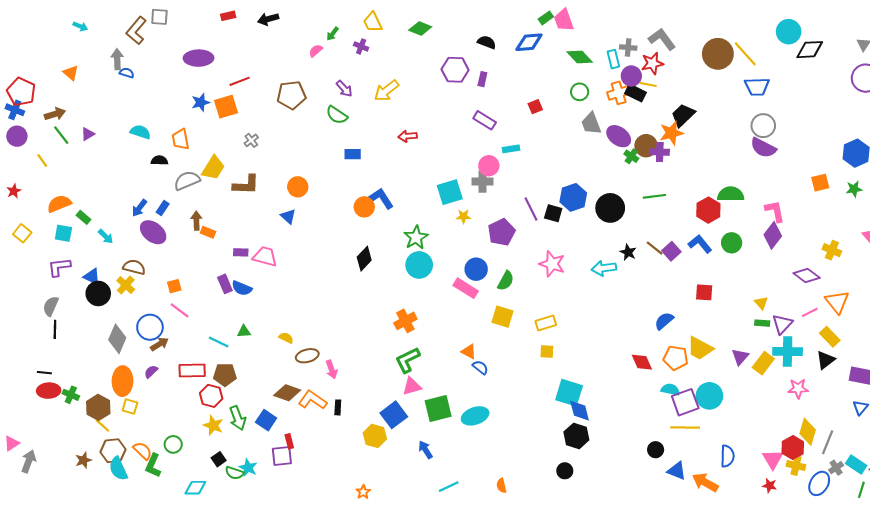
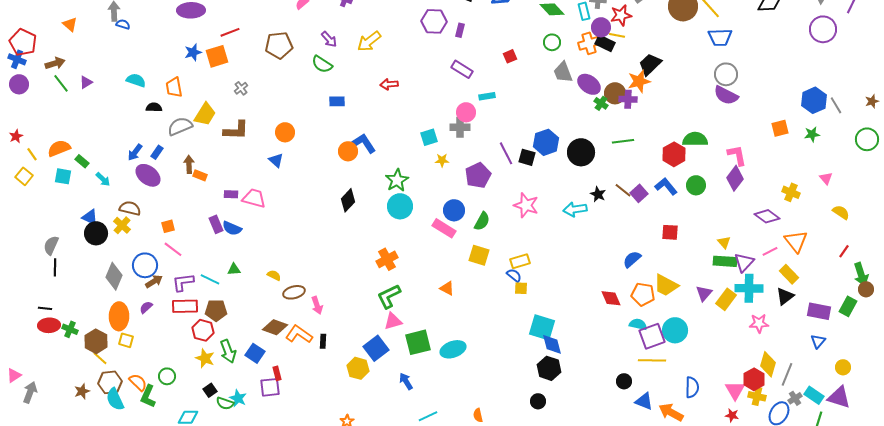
yellow line: (42, 160) -> (32, 154), moved
cyan square: (450, 192) -> (429, 137), size x0.7
purple L-shape: (59, 267) -> (183, 282), moved
green rectangle: (762, 323) -> (725, 261), size x1.6
blue semicircle: (480, 367) -> (514, 275), moved

